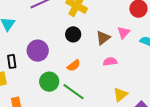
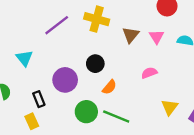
black circle: (73, 34) -> (95, 64), moved
brown triangle: (103, 38) -> (131, 35), moved

